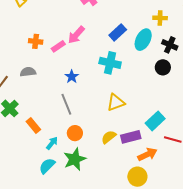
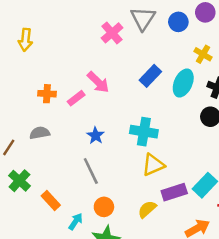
yellow cross: (160, 18) -> (203, 54), turned 32
pink arrow: (76, 35) -> (98, 82), turned -84
cyan cross: (110, 63) -> (144, 132), moved
purple rectangle: (131, 137) -> (174, 192), moved

